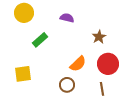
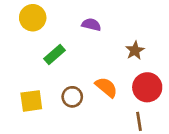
orange semicircle: (78, 64) -> (106, 87), turned -96
brown circle: (67, 85) -> (72, 97), moved

